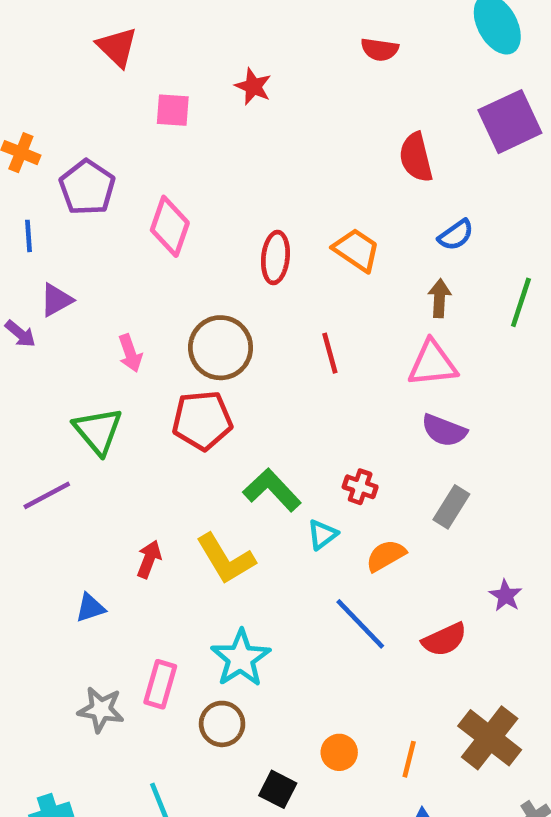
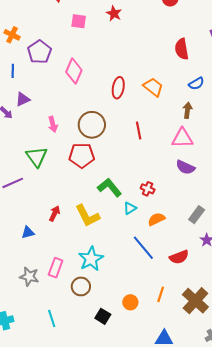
gray rectangle: (451, 507) -> (197, 215), moved
orange line: (409, 759) -> (161, 294), moved

